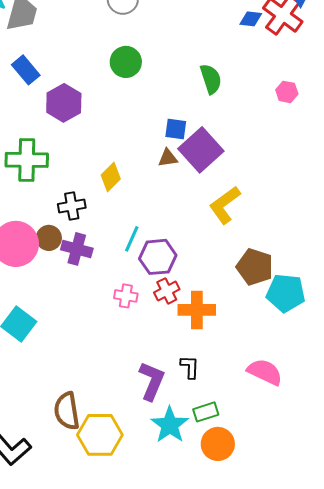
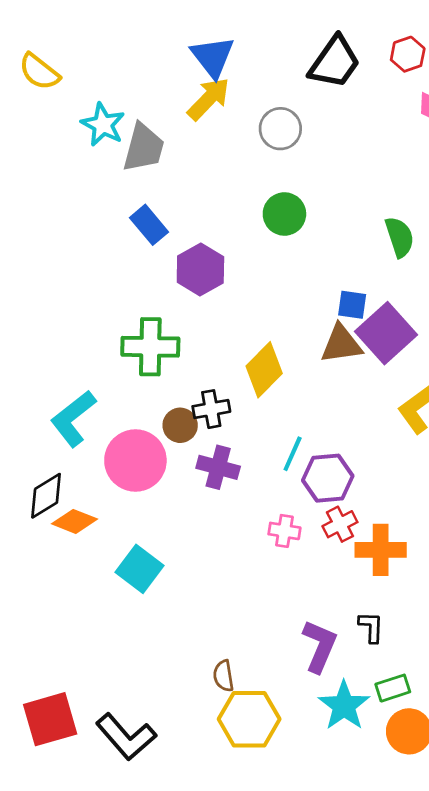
brown triangle: (168, 158) -> (341, 344), size x1.6
yellow diamond: (111, 177) -> (264, 370), size x1.4
brown circle: (49, 238) -> (180, 425), moved
brown semicircle: (67, 411) -> (223, 676), moved, size x0.6

